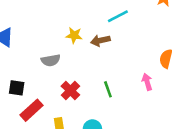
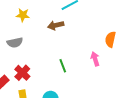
yellow star: (74, 35) -> (23, 15), moved
red cross: (70, 91) -> (22, 73), moved

